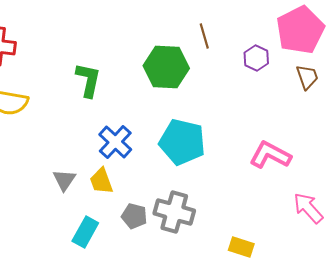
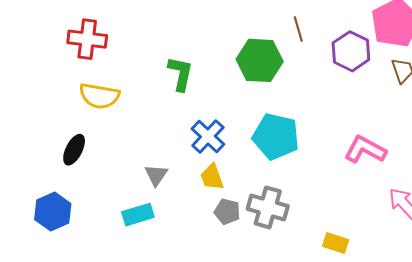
purple hexagon: (256, 58) -> (351, 51), size x1.5
yellow trapezoid: (101, 181) -> (212, 177), moved
cyan rectangle: (85, 232) -> (138, 215), moved, turned 44

